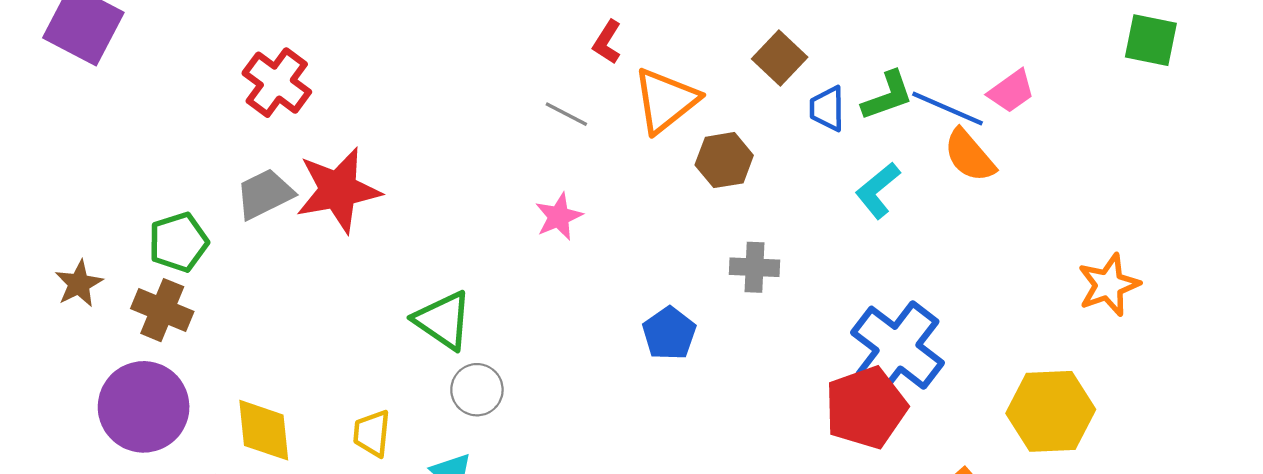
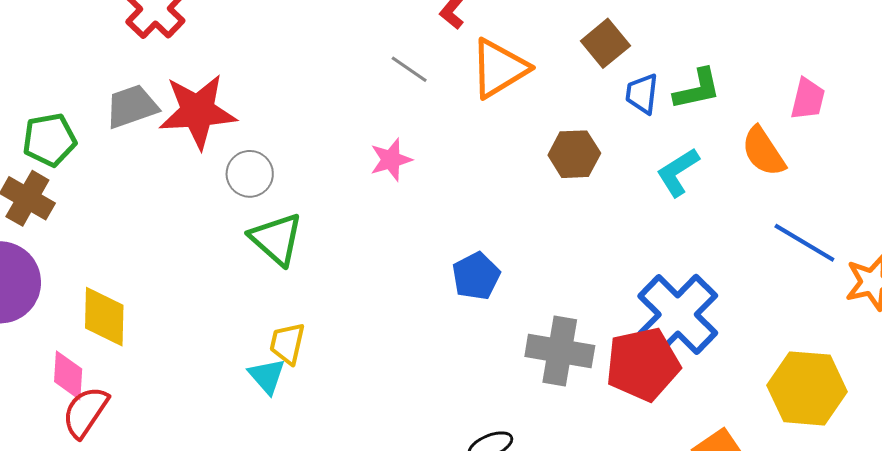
pink trapezoid: (1011, 91) -> (808, 99), turned -48
blue line: (948, 108) -> (804, 243), moved
brown hexagon: (724, 160) -> (574, 154), moved
gray cross: (754, 267) -> (560, 351), moved, size x1.5
gray circle: (477, 390) -> (250, 174), moved
yellow trapezoid: (372, 433) -> (287, 343), moved

